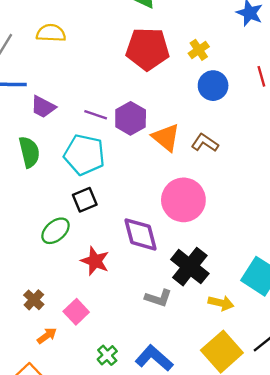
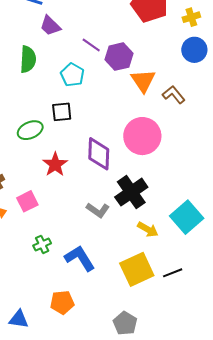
cyan pentagon: (84, 155) -> (72, 75), size x0.7

